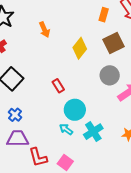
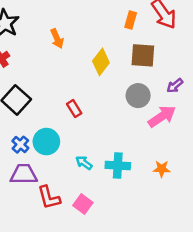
brown square: (113, 43) -> (143, 55), turned 30
cyan circle: (75, 110) -> (46, 142), moved
cyan cross: (93, 132) -> (118, 165), turned 36

